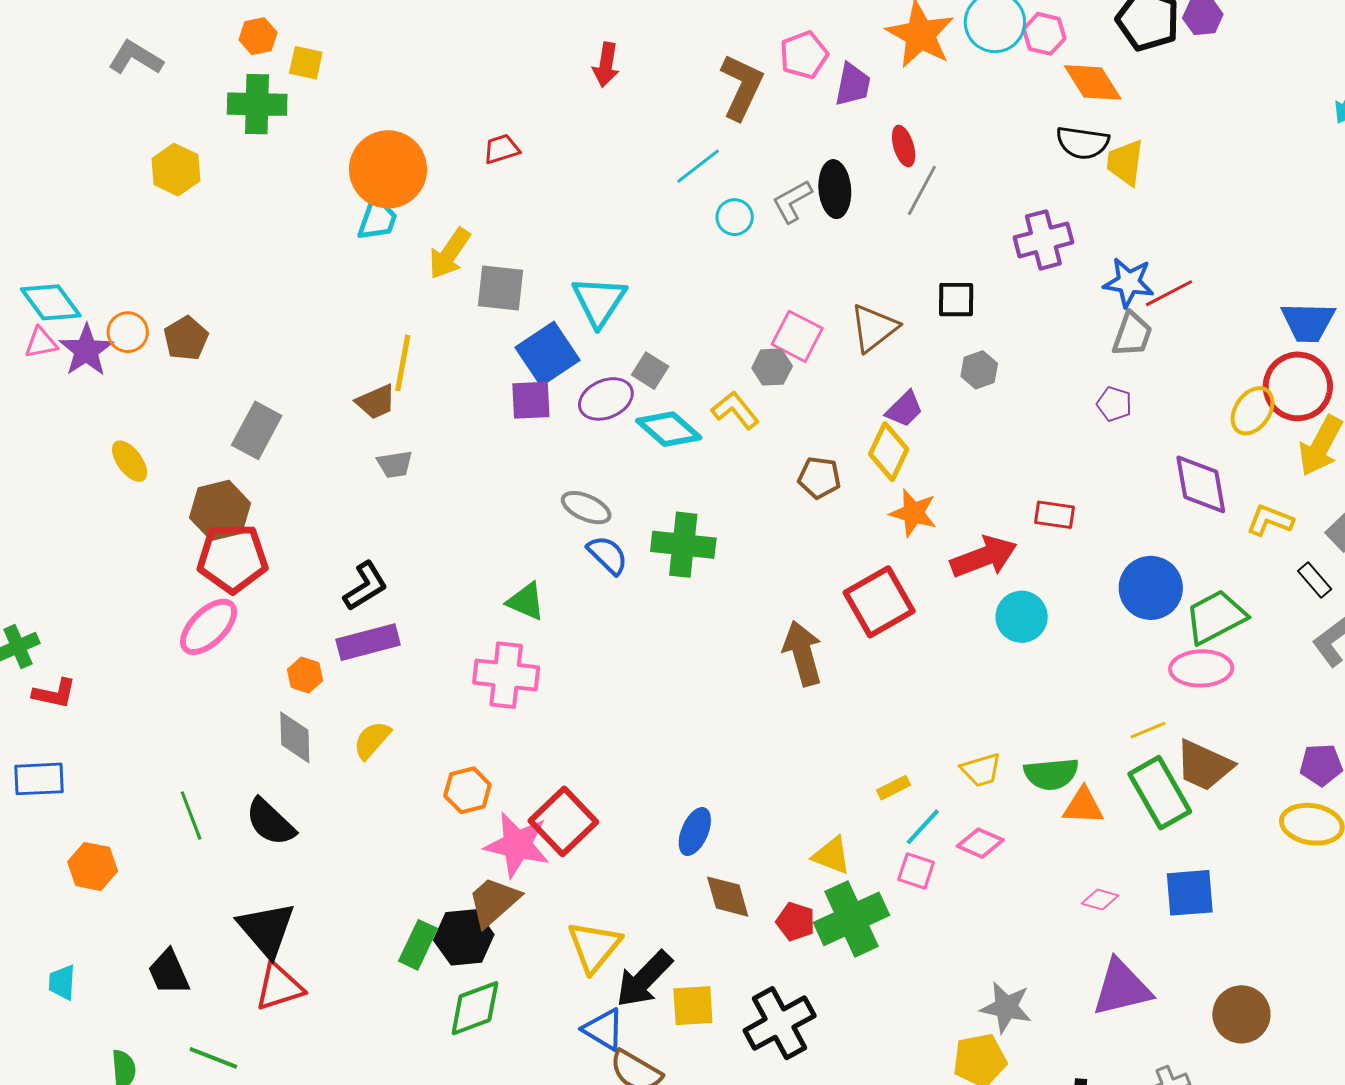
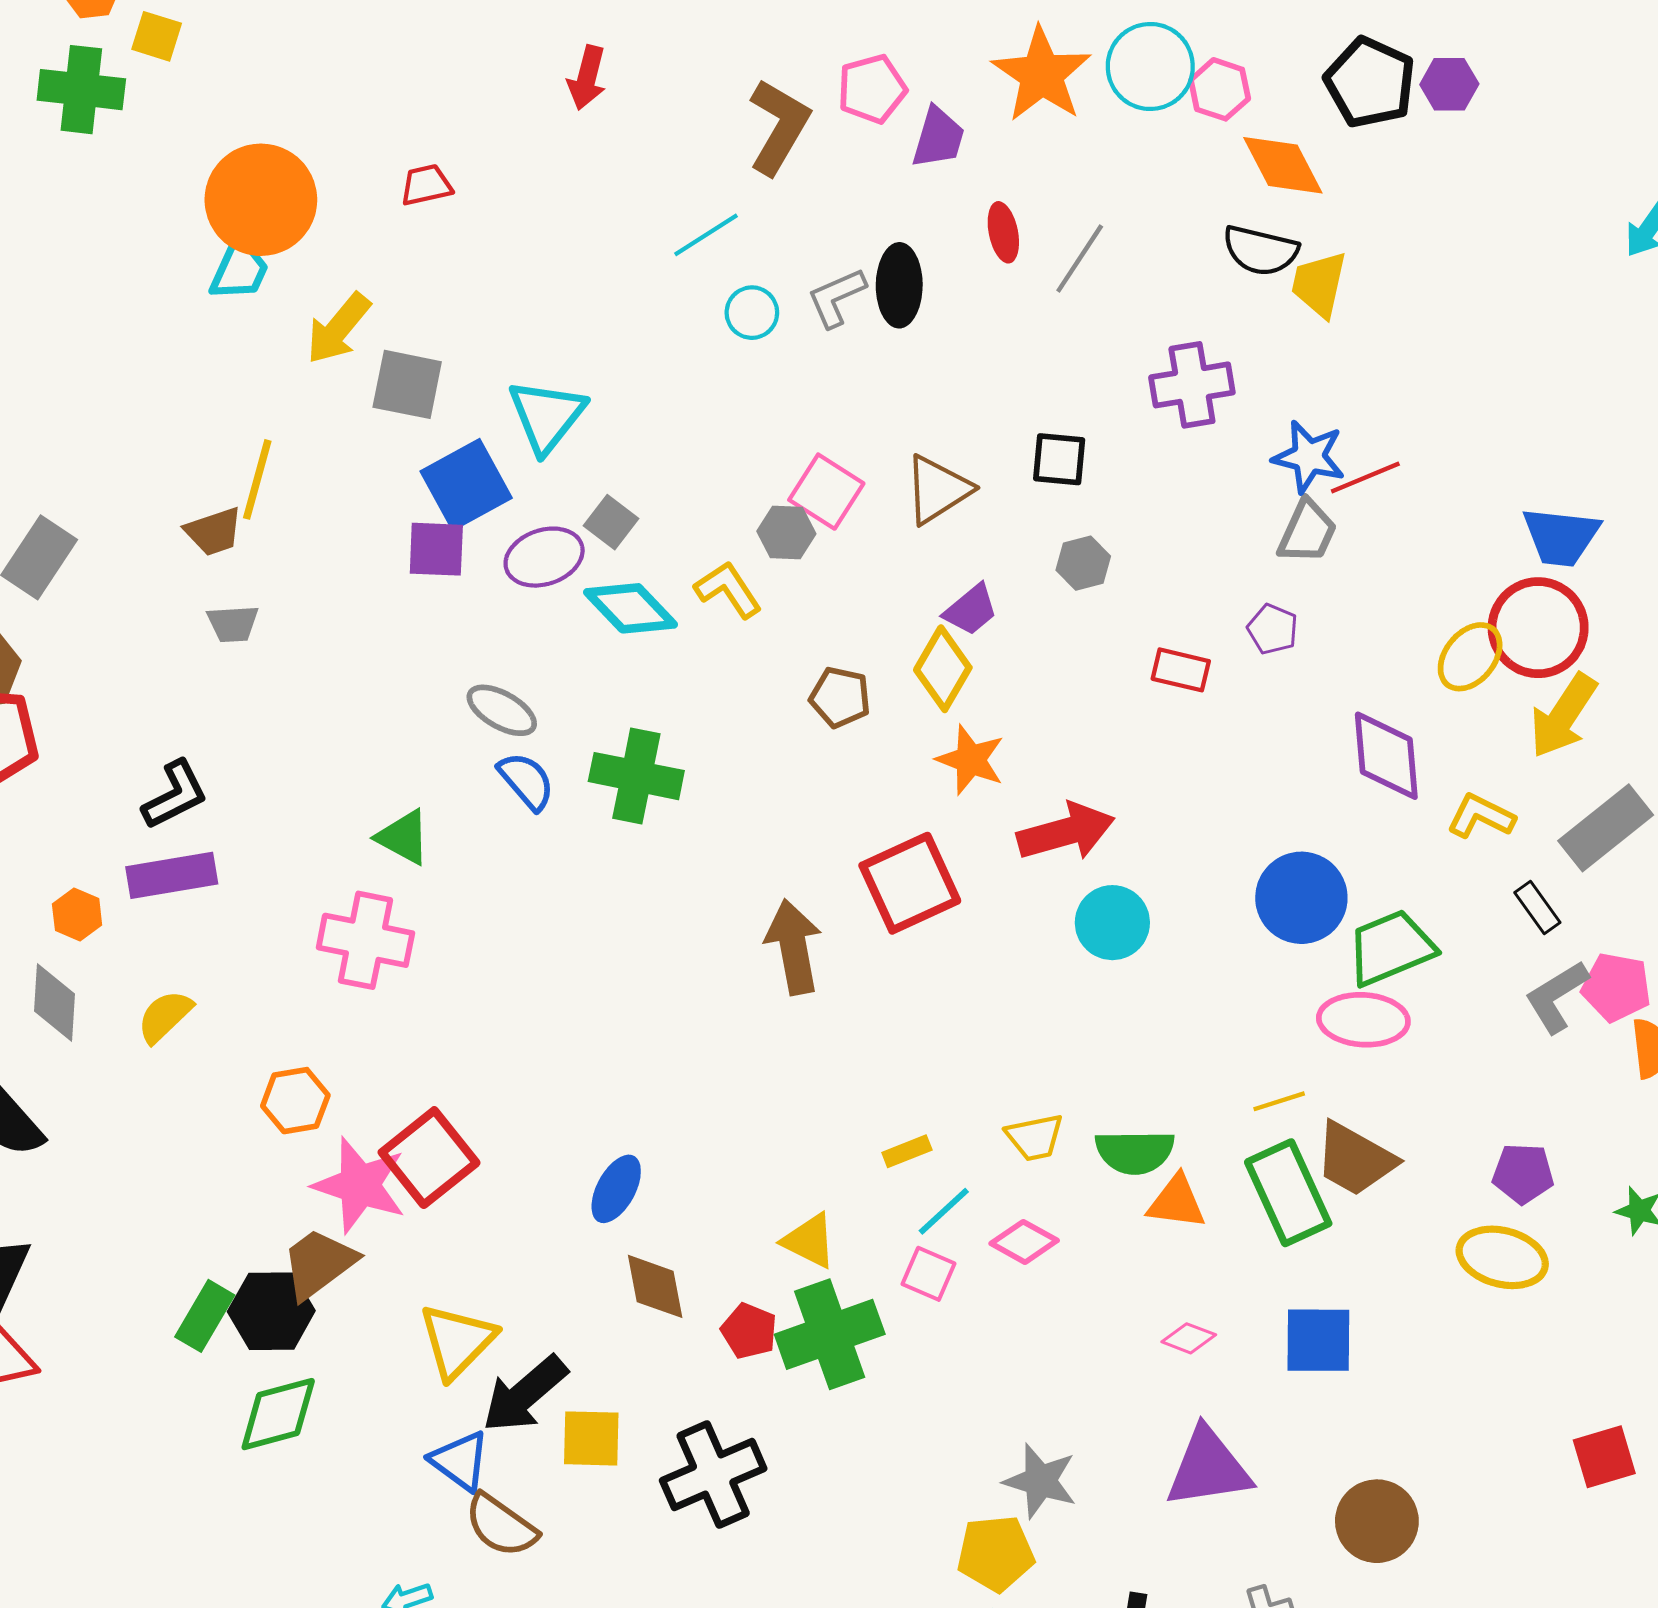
gray line: (922, 190) -> (1080, 259), moved
red rectangle: (1055, 515) -> (1181, 670), moved

